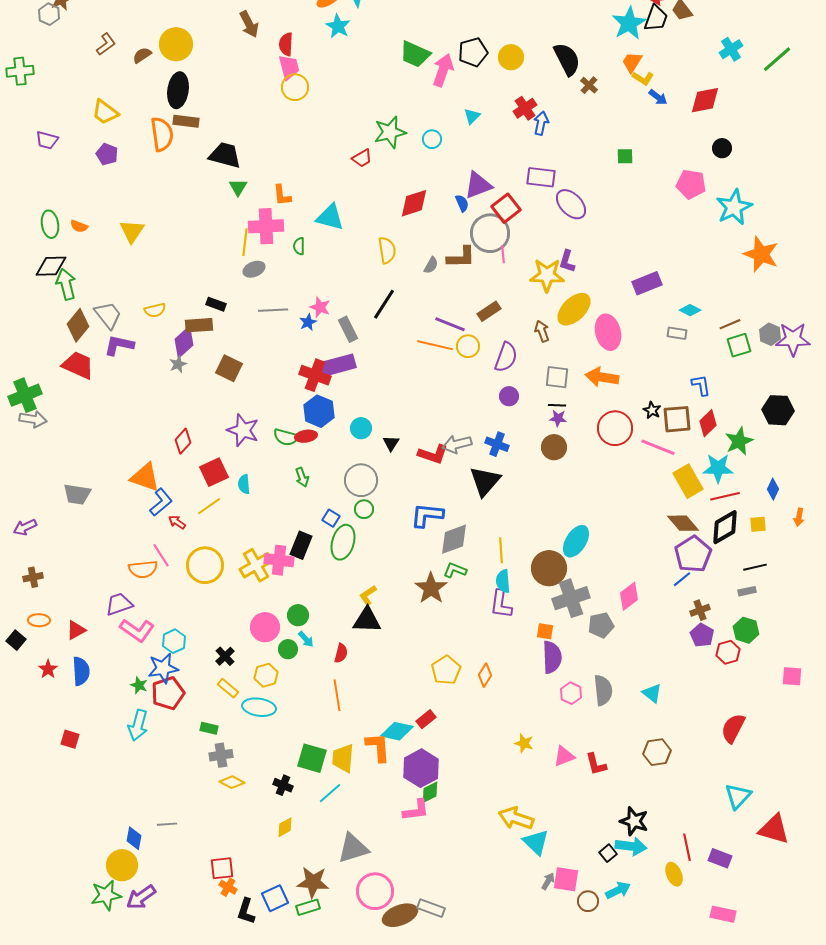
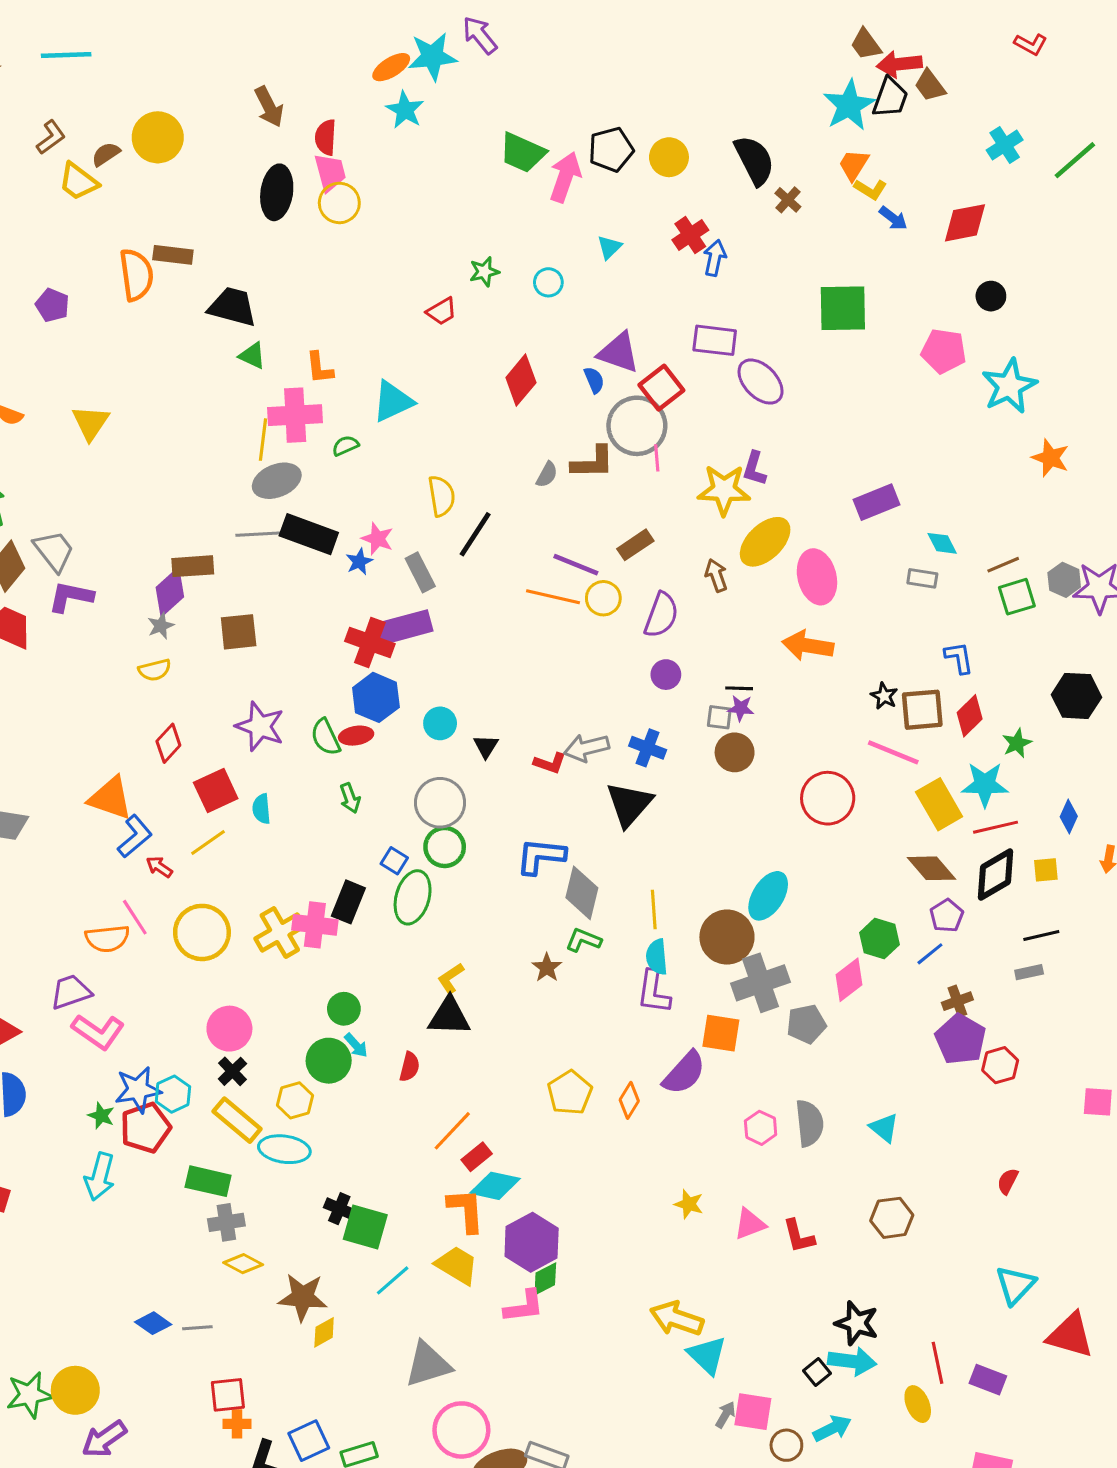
black ellipse: (178, 90) -> (277, 192), moved
yellow trapezoid: (105, 112) -> (78, 182), moved
green star: (390, 132) -> (484, 272), size x0.6
green square: (625, 156) -> (843, 308), size x2.0
purple triangle: (478, 185) -> (619, 353), turned 40
green triangle: (238, 187) -> (252, 356), turned -36
red diamond: (414, 203) -> (521, 380), turned -32
cyan triangle: (330, 217) -> (393, 401), turned -40
green semicircle: (299, 246) -> (345, 446), turned 66
yellow semicircle: (387, 250) -> (442, 496), moved
orange star: (761, 254) -> (1050, 458), size x0.7
gray ellipse: (254, 269) -> (277, 481), size x1.4
black rectangle: (216, 304) -> (309, 534), moved, size x1.8
yellow semicircle: (155, 310) -> (155, 670), moved
gray line: (273, 310) -> (258, 534), moved
cyan diamond: (690, 310) -> (942, 543), turned 35
brown square: (229, 368) -> (239, 632), turned -32
gray square: (557, 377) -> (719, 717), moved, size x0.7
red circle: (615, 428) -> (828, 798), moved
green semicircle: (286, 437) -> (326, 737), turned 50
green star: (739, 441) -> (1017, 743), size x0.7
red L-shape: (433, 454) -> (550, 763), size x0.7
green circle: (364, 509) -> (445, 847), size x1.4
gray diamond: (454, 539) -> (582, 893), turned -56
purple pentagon: (693, 554) -> (947, 916), size x0.6
brown star: (431, 588) -> (547, 968), size x0.6
pink circle: (265, 627) -> (229, 1029), moved
green hexagon: (746, 630) -> (880, 939), moved
orange square: (545, 631) -> (721, 1033), size x1.5
purple pentagon: (702, 635) -> (960, 1039), size x1.4
cyan hexagon: (174, 641) -> (173, 1094), moved
green circle: (288, 649) -> (329, 1061), size x1.5
purple semicircle: (552, 657) -> (684, 1073), moved, turned 44
yellow rectangle: (228, 688) -> (237, 1120), size x1.5
orange line: (337, 695) -> (452, 1131), moved, turned 52
red rectangle: (426, 719) -> (477, 1157), moved
green rectangle: (209, 728) -> (208, 1181), size x1.6
red semicircle: (733, 728) -> (1008, 1181), size x0.6
yellow trapezoid: (343, 758) -> (457, 1265), moved, turned 116
black cross: (283, 785) -> (339, 1209), moved
gray line: (167, 824) -> (197, 1328), moved
blue diamond: (134, 838) -> (153, 1323), moved, turned -65
brown star: (313, 882) -> (303, 1297), moved
orange cross: (228, 887) -> (237, 1424), turned -30
green star: (106, 895) -> (30, 1395), moved

